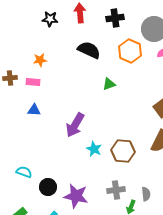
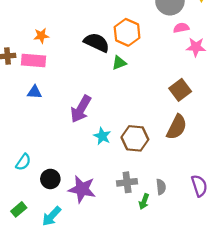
black semicircle: (89, 50) -> (97, 42), moved
orange hexagon: (130, 51) -> (127, 32), moved
pink rectangle: (33, 82) -> (33, 61), size x1.5
cyan semicircle: (24, 172) -> (23, 162), turned 105

